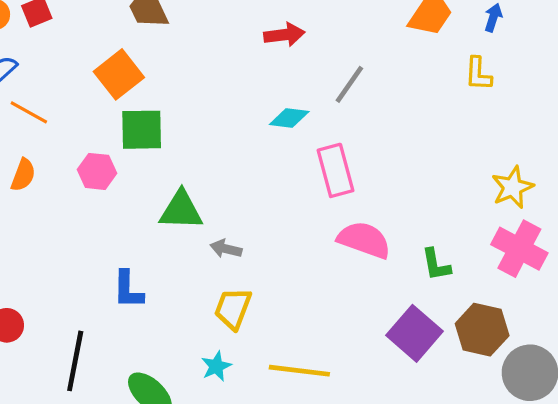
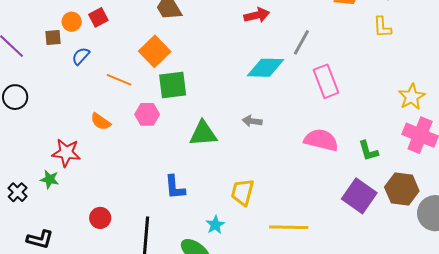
orange line: (29, 112) -> (119, 80), moved
cyan diamond: (289, 118) -> (265, 68), size x1.5
pink rectangle: (335, 170) -> (326, 81), moved
orange semicircle: (23, 175) -> (101, 122), turned 110
gray arrow: (226, 249) -> (252, 121), moved
cyan star: (216, 366) -> (215, 225), moved

